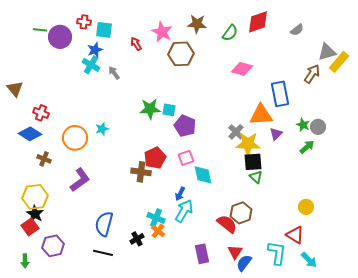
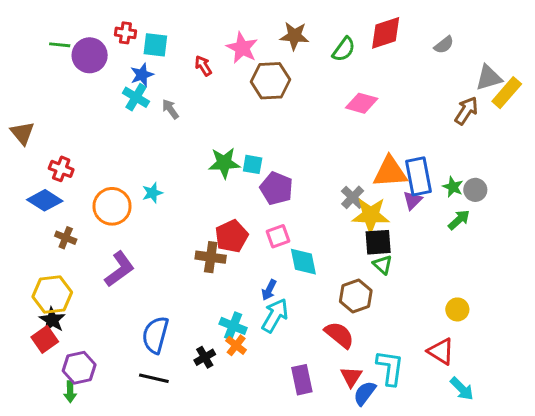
blue rectangle: (280, 94) -> (418, 176), moved
brown hexagon: (241, 213) -> (356, 296), moved
cyan L-shape: (277, 253) -> (390, 368), moved
green arrow: (25, 261) -> (70, 392), moved

